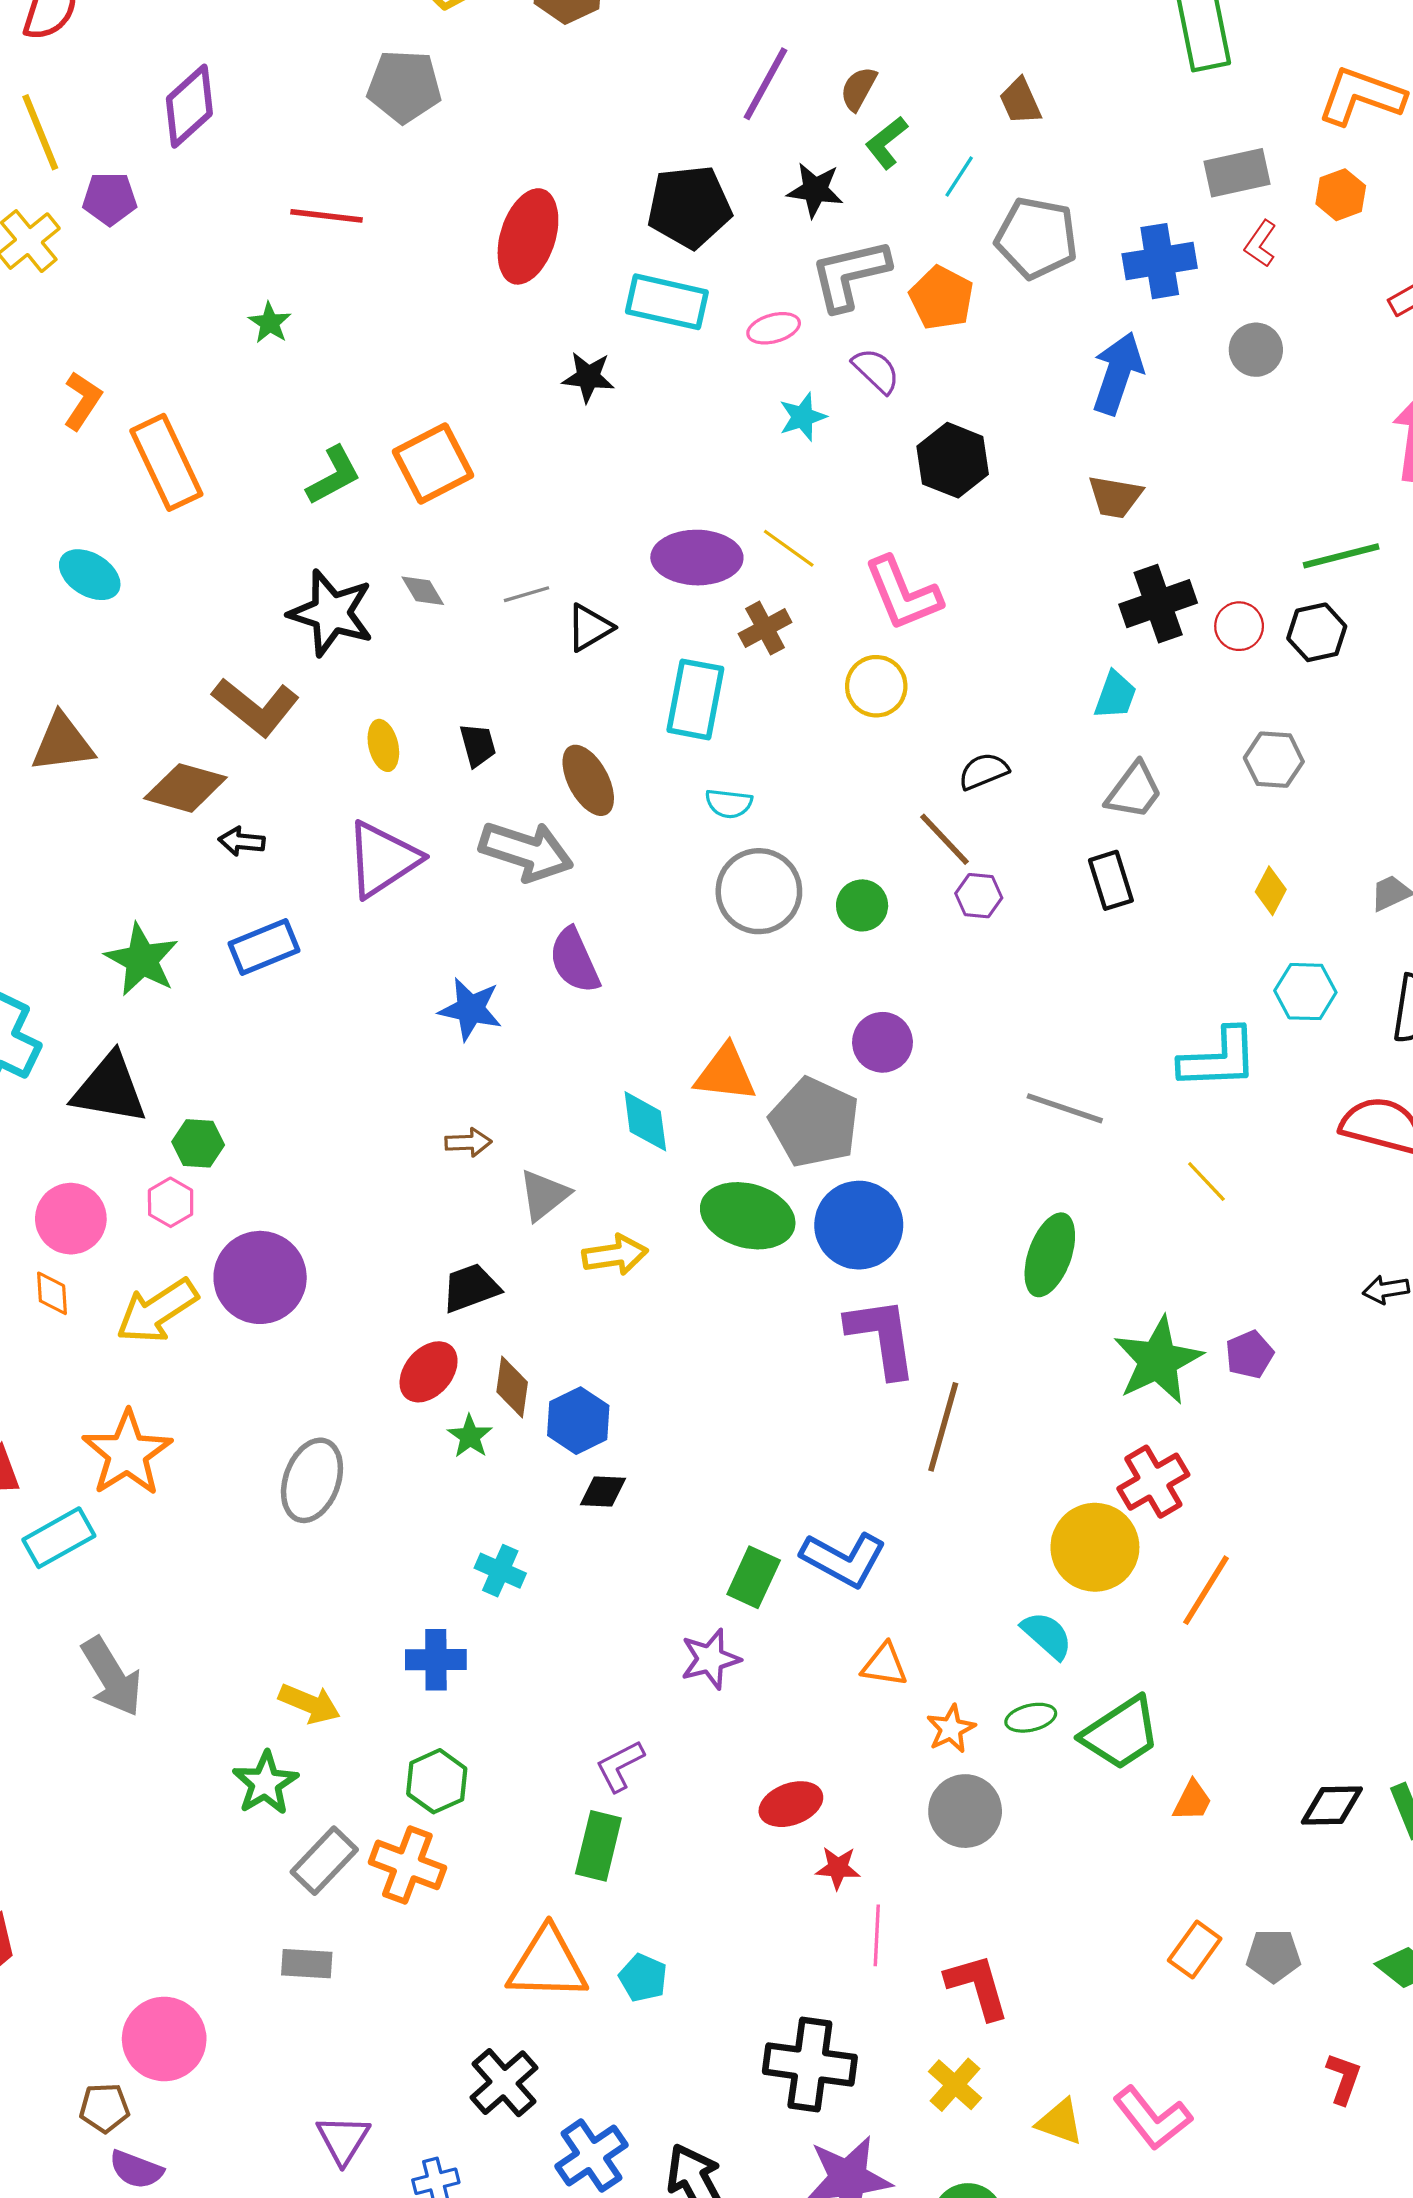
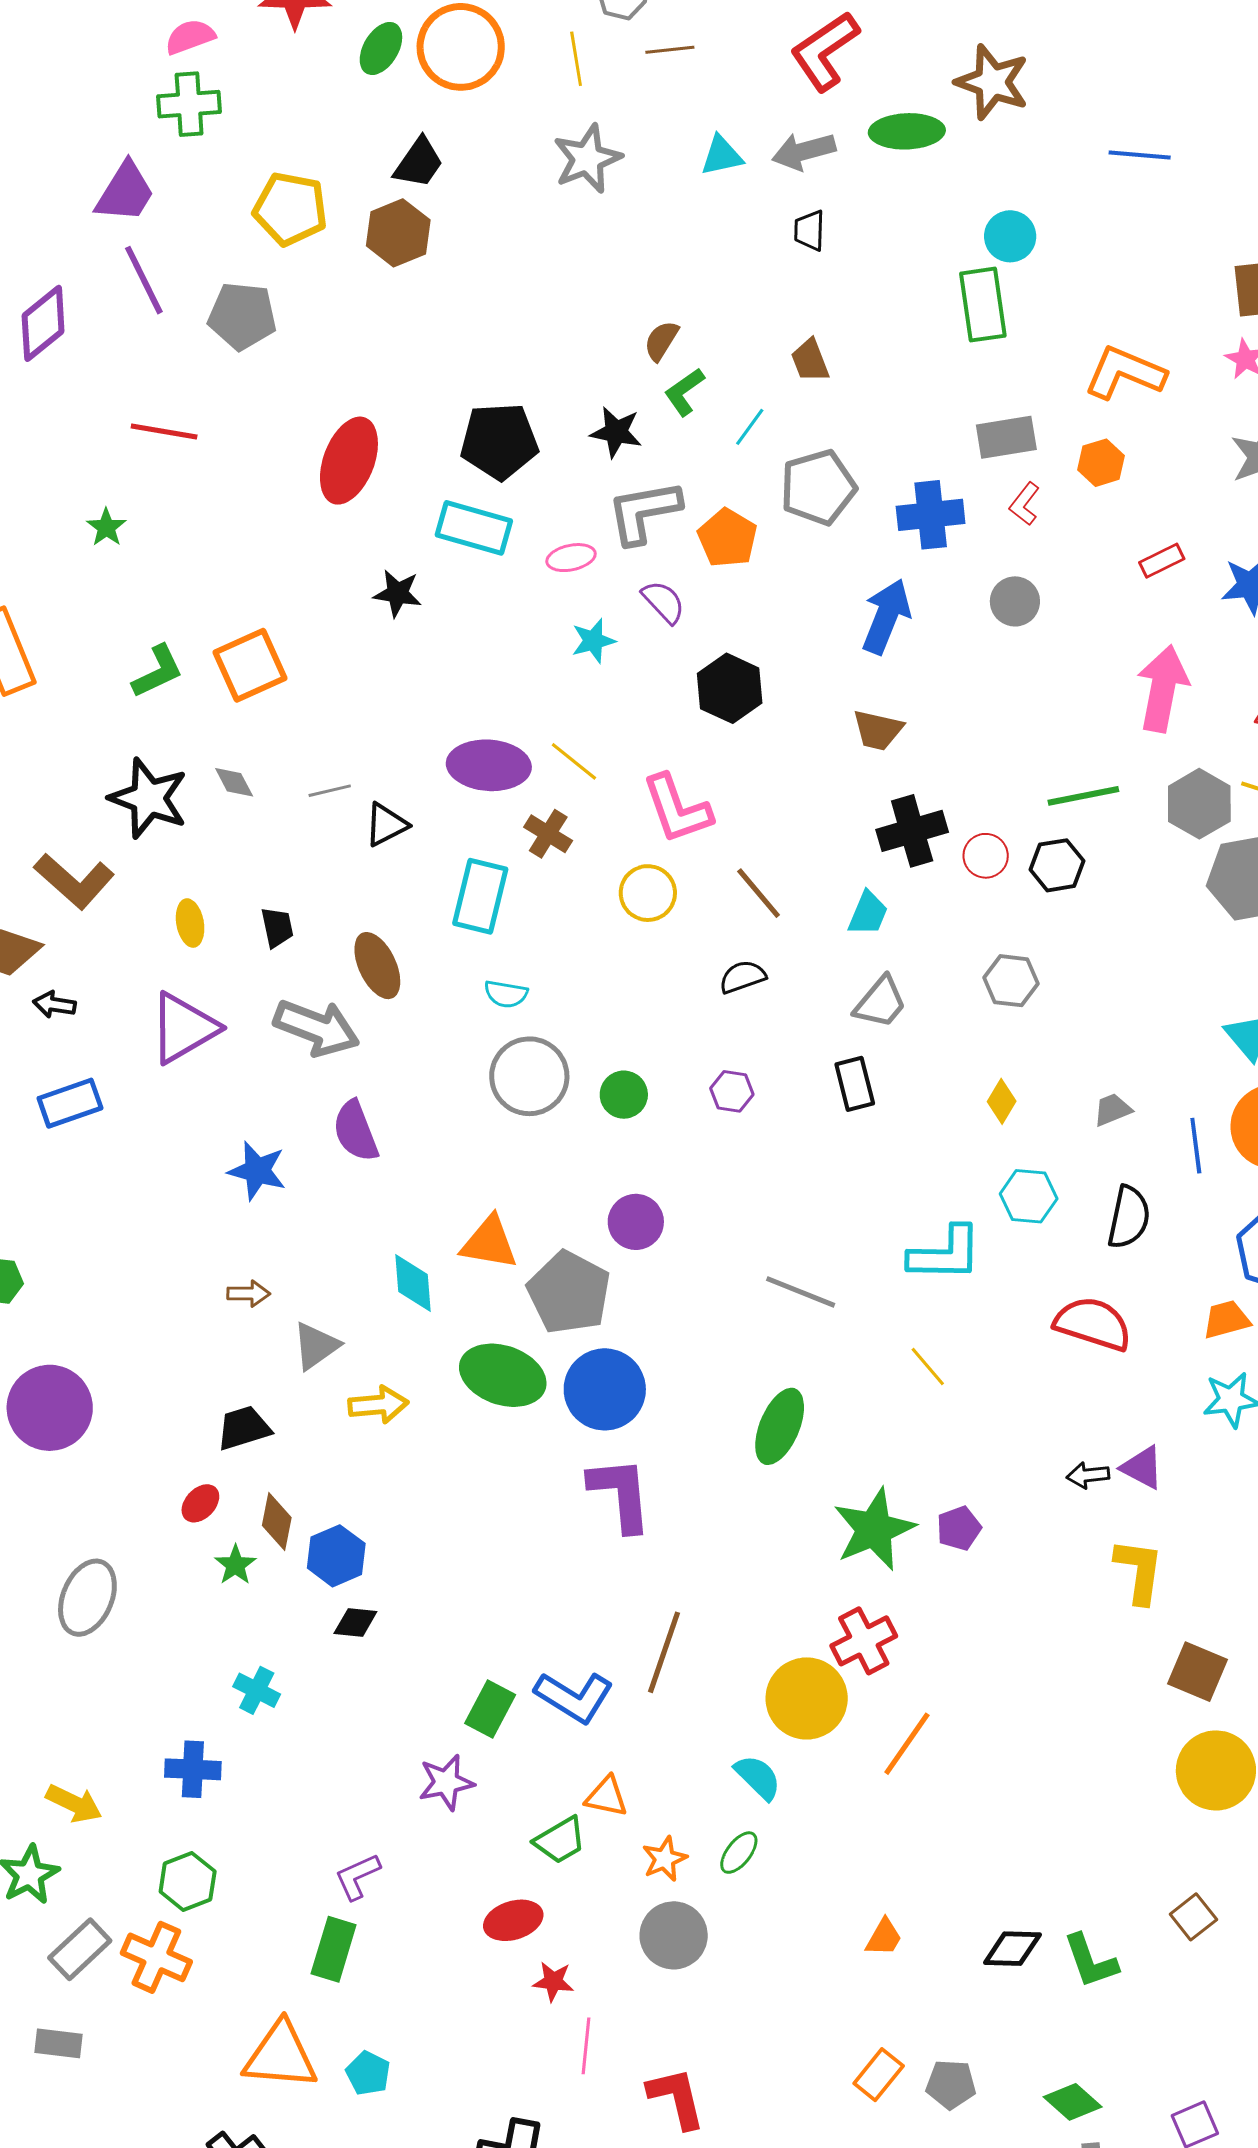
purple line: (766, 84) -> (144, 280), moved, turned -58
gray pentagon: (1036, 238) -> (818, 487), turned -30
brown cross: (765, 628) -> (548, 834), turned -33
brown line: (944, 839) -> (759, 893), moved
red ellipse: (429, 1372) -> (200, 1503), size x0.7
brown line: (943, 1427) -> (664, 1652), moved
green ellipse: (1031, 1718) -> (739, 1853), turned -42
green trapezoid: (1121, 1733) -> (560, 1840), moved, size x0.7

